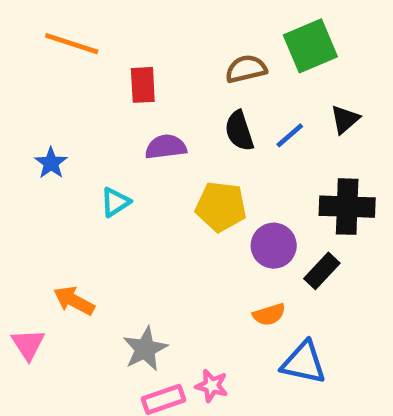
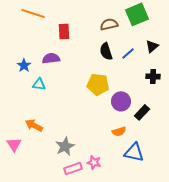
purple semicircle: (166, 147) -> (51, 58), moved
cyan triangle: (115, 202) -> (39, 84), moved, turned 40
black cross: (347, 207) -> (153, 76), moved, size x0.6

